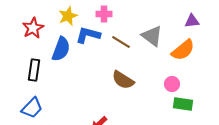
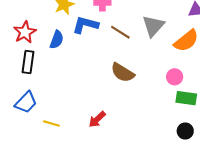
red star: (33, 28) -> (25, 32), moved
gray triangle: (152, 36) -> (153, 26), turned 35
blue semicircle: (61, 49) -> (57, 40), size x0.7

